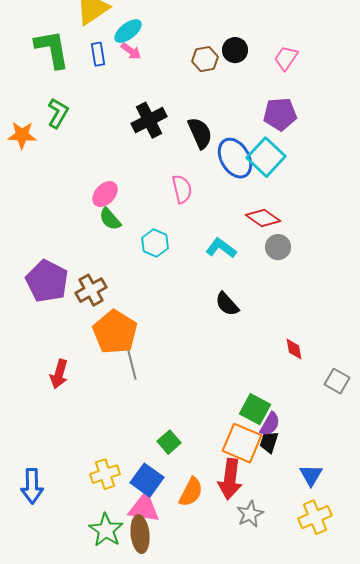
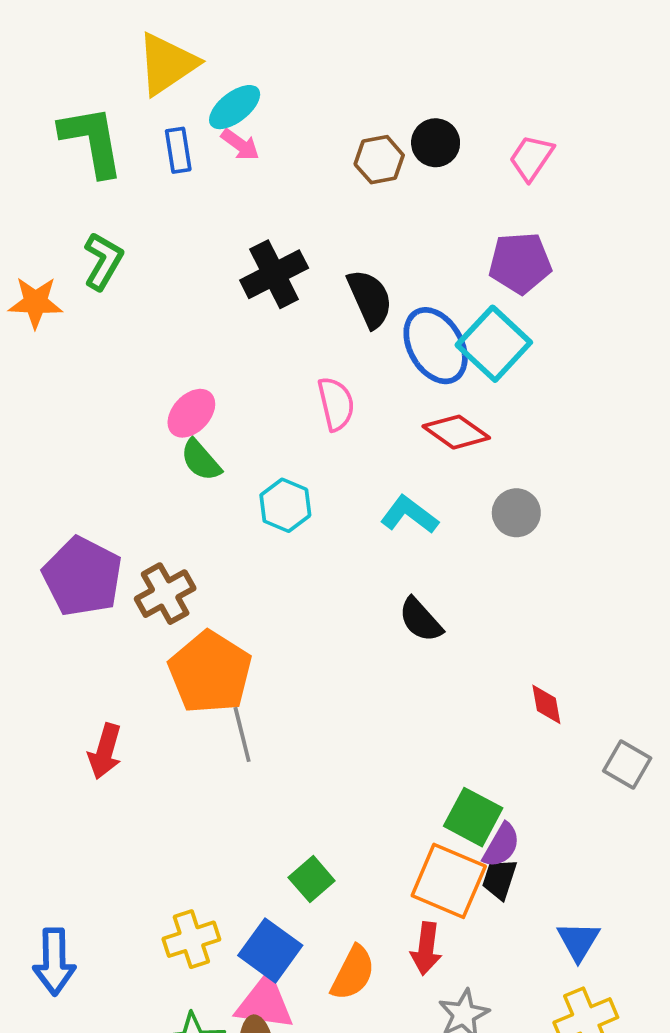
red diamond: (263, 218) -> (456, 432), moved
red arrow: (230, 479) -> (426, 949), size x0.7

